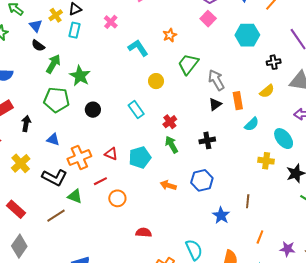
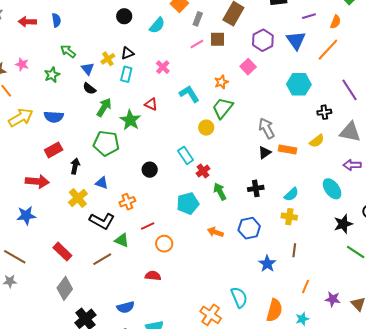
pink square: (208, 19) -> (248, 67), moved
green trapezoid: (188, 64) -> (223, 108), moved
orange rectangle: (238, 101) -> (287, 150), turned -72
black circle: (93, 110) -> (150, 170), moved
red cross: (170, 122) -> (203, 171), moved
cyan semicircle: (252, 124) -> (291, 194), moved
red triangle: (111, 154) -> (151, 104), moved
orange cross: (79, 157) -> (127, 202), size x0.7
yellow cross: (266, 161) -> (289, 217), moved
yellow cross: (21, 163) -> (78, 198), moved
red semicircle: (144, 233) -> (153, 276), moved

